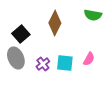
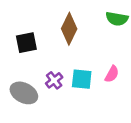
black square: (21, 34) -> (26, 43), turned 30
gray ellipse: (16, 58) -> (24, 93), moved, turned -40

